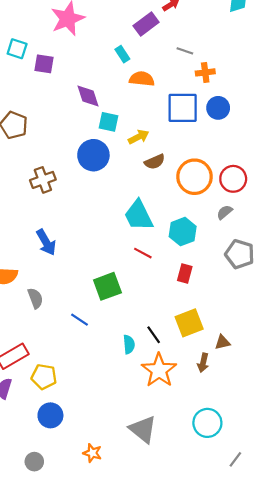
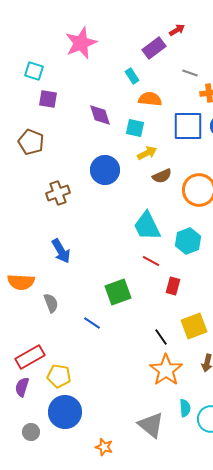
purple square: (44, 64) -> (48, 99), moved
cyan square: (108, 122) -> (135, 128), moved
red rectangle: (185, 273) -> (173, 286), moved
cyan semicircle: (129, 344) -> (185, 408), moved
blue circle: (50, 415) -> (65, 412), size x1.4
gray circle: (34, 462) -> (31, 432), moved

